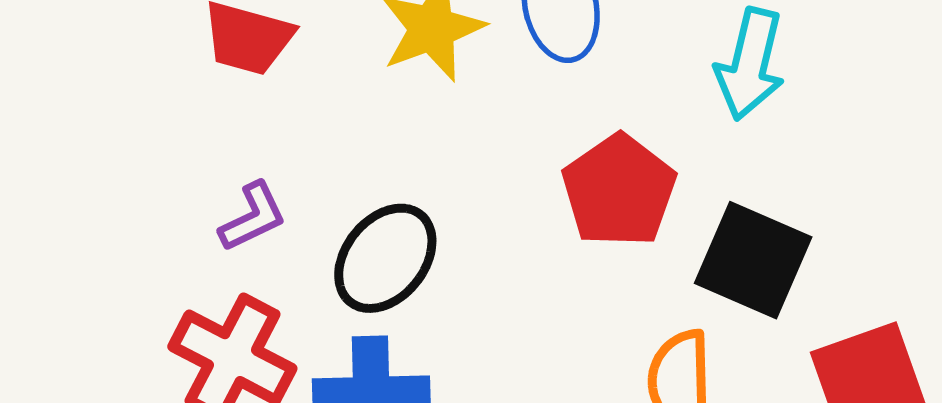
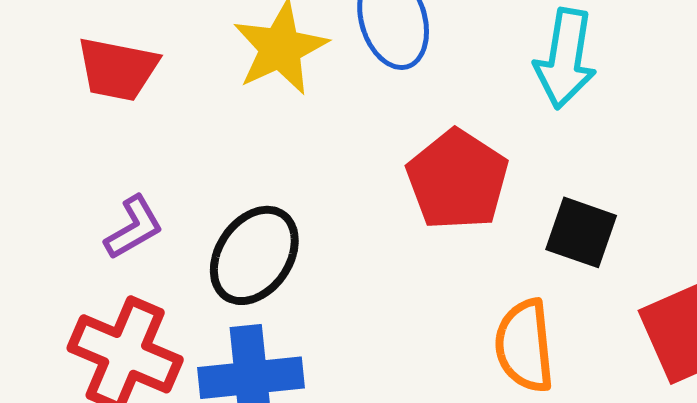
black square: (753, 260) -> (581, 232), size x0.7

